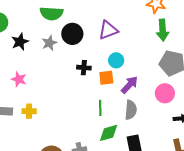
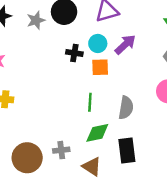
cyan circle: (116, 60) -> (98, 43), moved
purple arrow: (129, 85) -> (125, 45), moved

